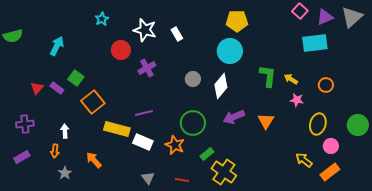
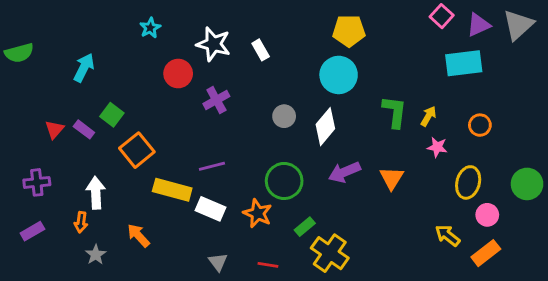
yellow arrow: (291, 79) -> (428, 116), turned 88
white arrow: (65, 131) -> (96, 193), size x1.5

